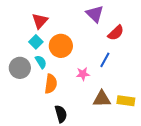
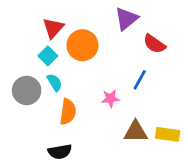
purple triangle: (95, 14) -> (126, 19), turned 36
red semicircle: (116, 33) -> (154, 44), turned 78
orange circle: (61, 46) -> (82, 45), moved
black semicircle: (61, 114) -> (60, 152), moved, turned 96

